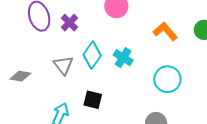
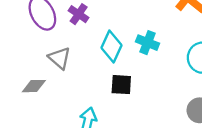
gray triangle: (63, 65) -> (60, 58), moved
black square: (93, 100) -> (121, 85), moved

